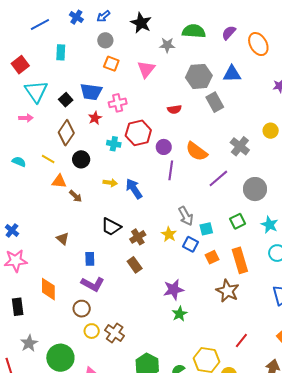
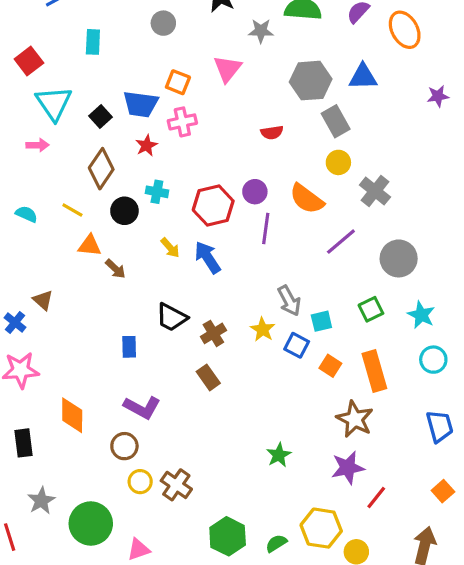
orange square: (111, 64) -> (178, 82), moved
yellow circle: (271, 131) -> (338, 162), moved
red hexagon: (138, 133) -> (213, 206), moved
cyan cross: (114, 144) -> (157, 192), moved
yellow arrow: (110, 183) -> (170, 248), turned 40
brown triangle: (63, 239) -> (43, 300), moved
orange square: (212, 257) -> (330, 366), turned -32
blue rectangle: (90, 259) -> (129, 347), moved
purple star: (174, 290) -> (348, 468), moved

